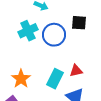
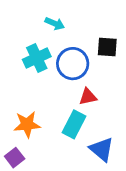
red triangle: (76, 71) -> (88, 97), moved
orange star: (21, 79) -> (27, 124), turned 30

